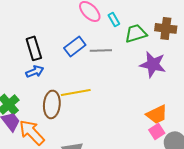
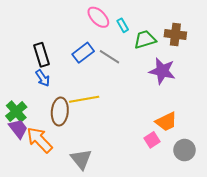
gray line: (101, 50) -> (109, 57), turned 35
blue arrow: (35, 71) -> (43, 78), turned 78
pink square: (157, 131) -> (152, 140), moved

